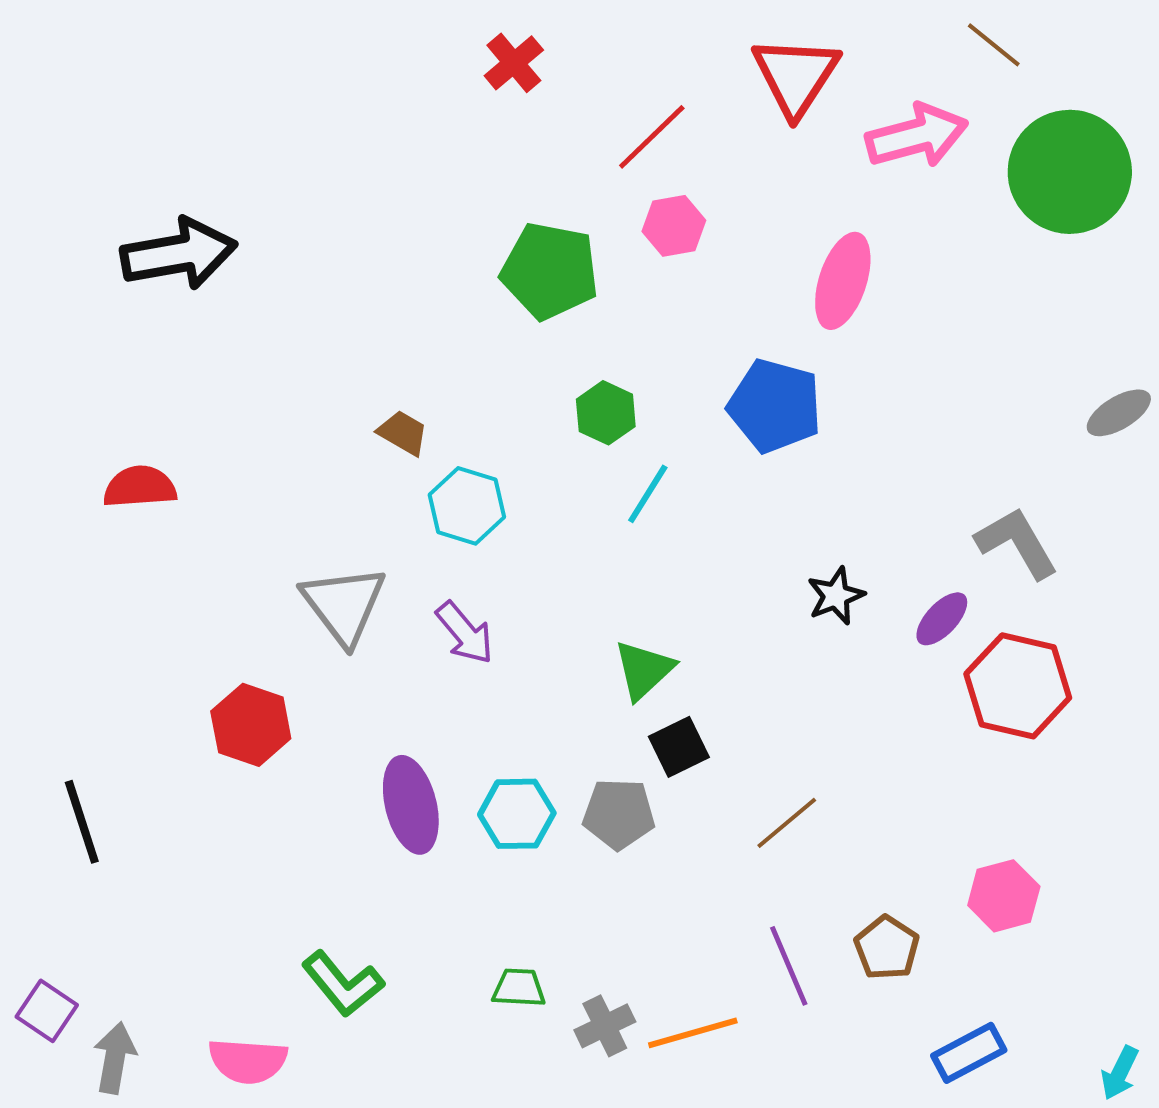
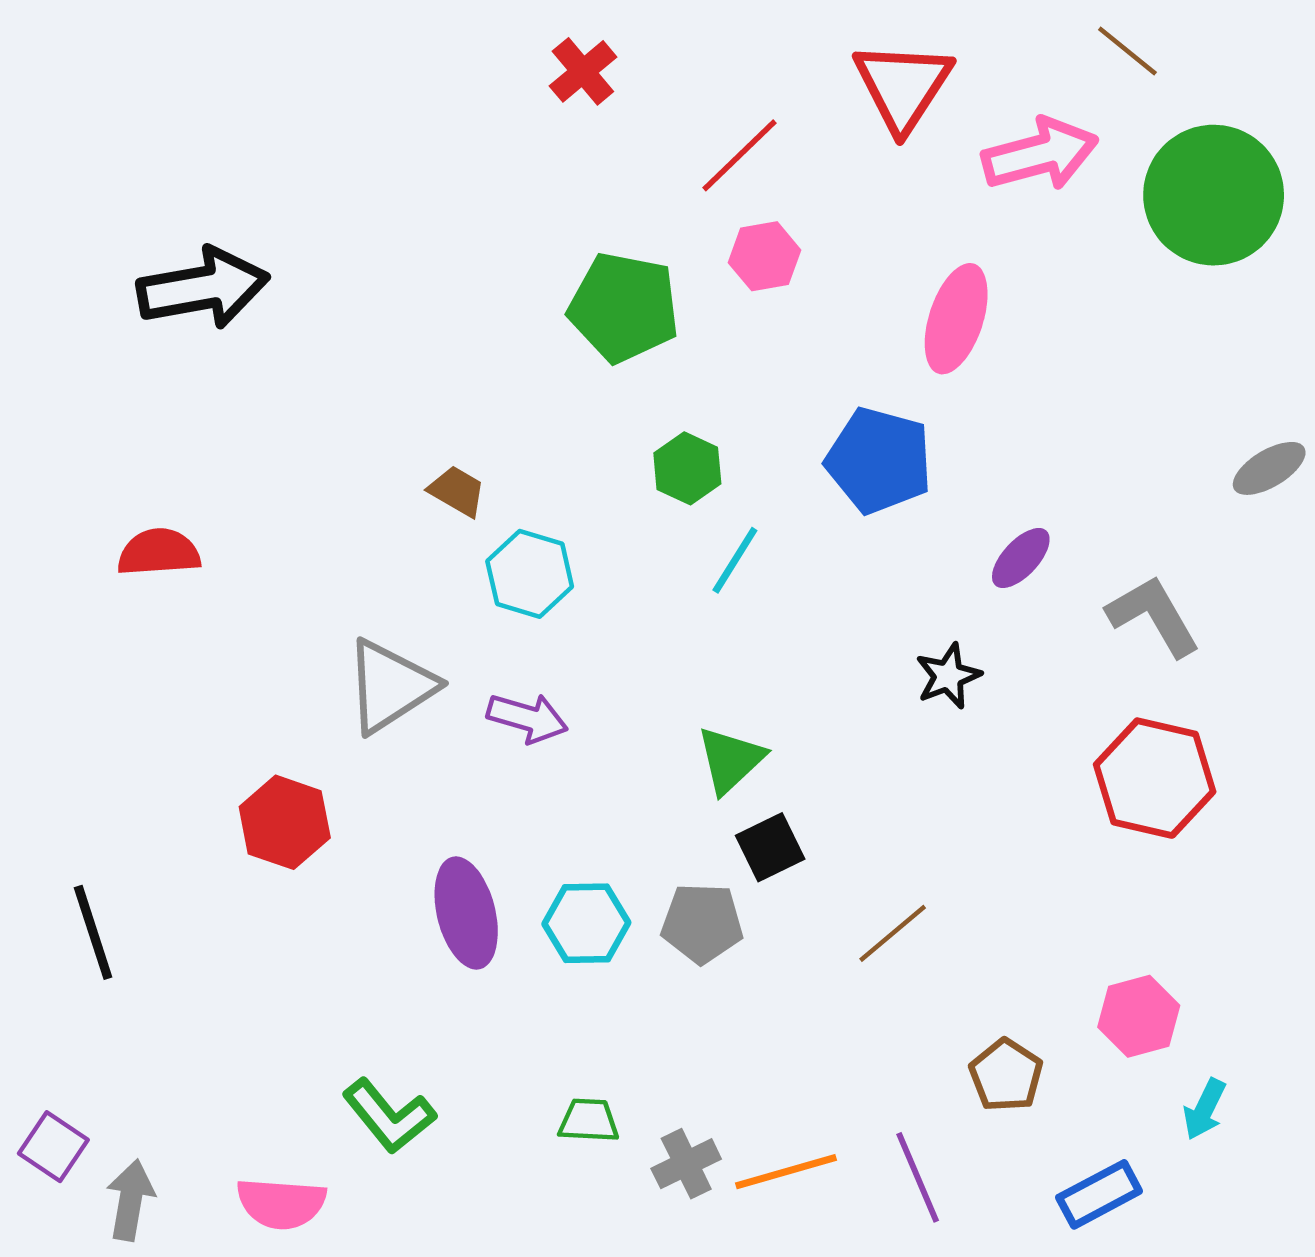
gray triangle: (344, 605) -> (390, 686), turned 34
purple ellipse: (942, 619) -> (1021, 558), moved
purple arrow: (465, 633) -> (527, 718), turned -34
purple line: (789, 966) -> (918, 1177), moved
cyan arrow: (1120, 1073) -> (1205, 1109), moved

